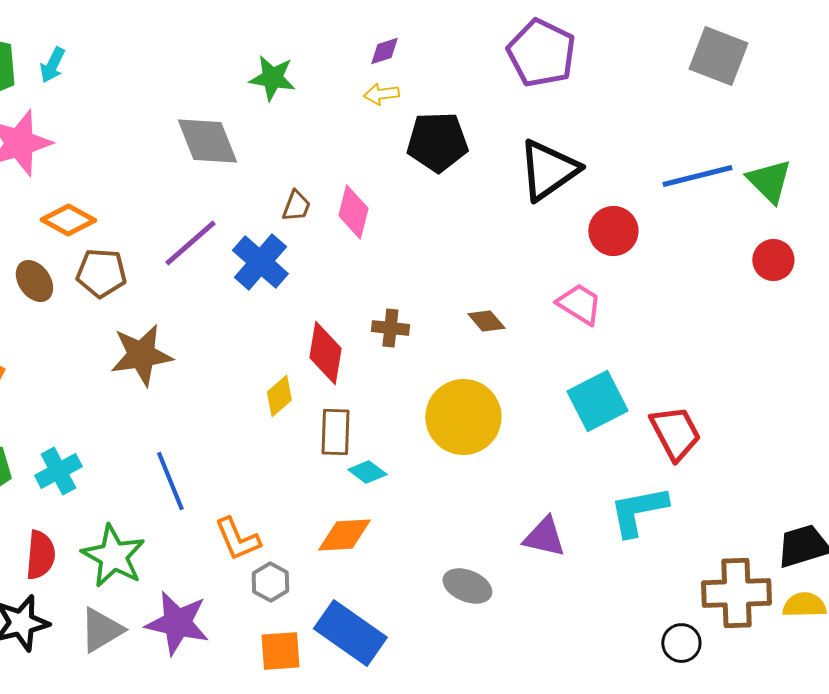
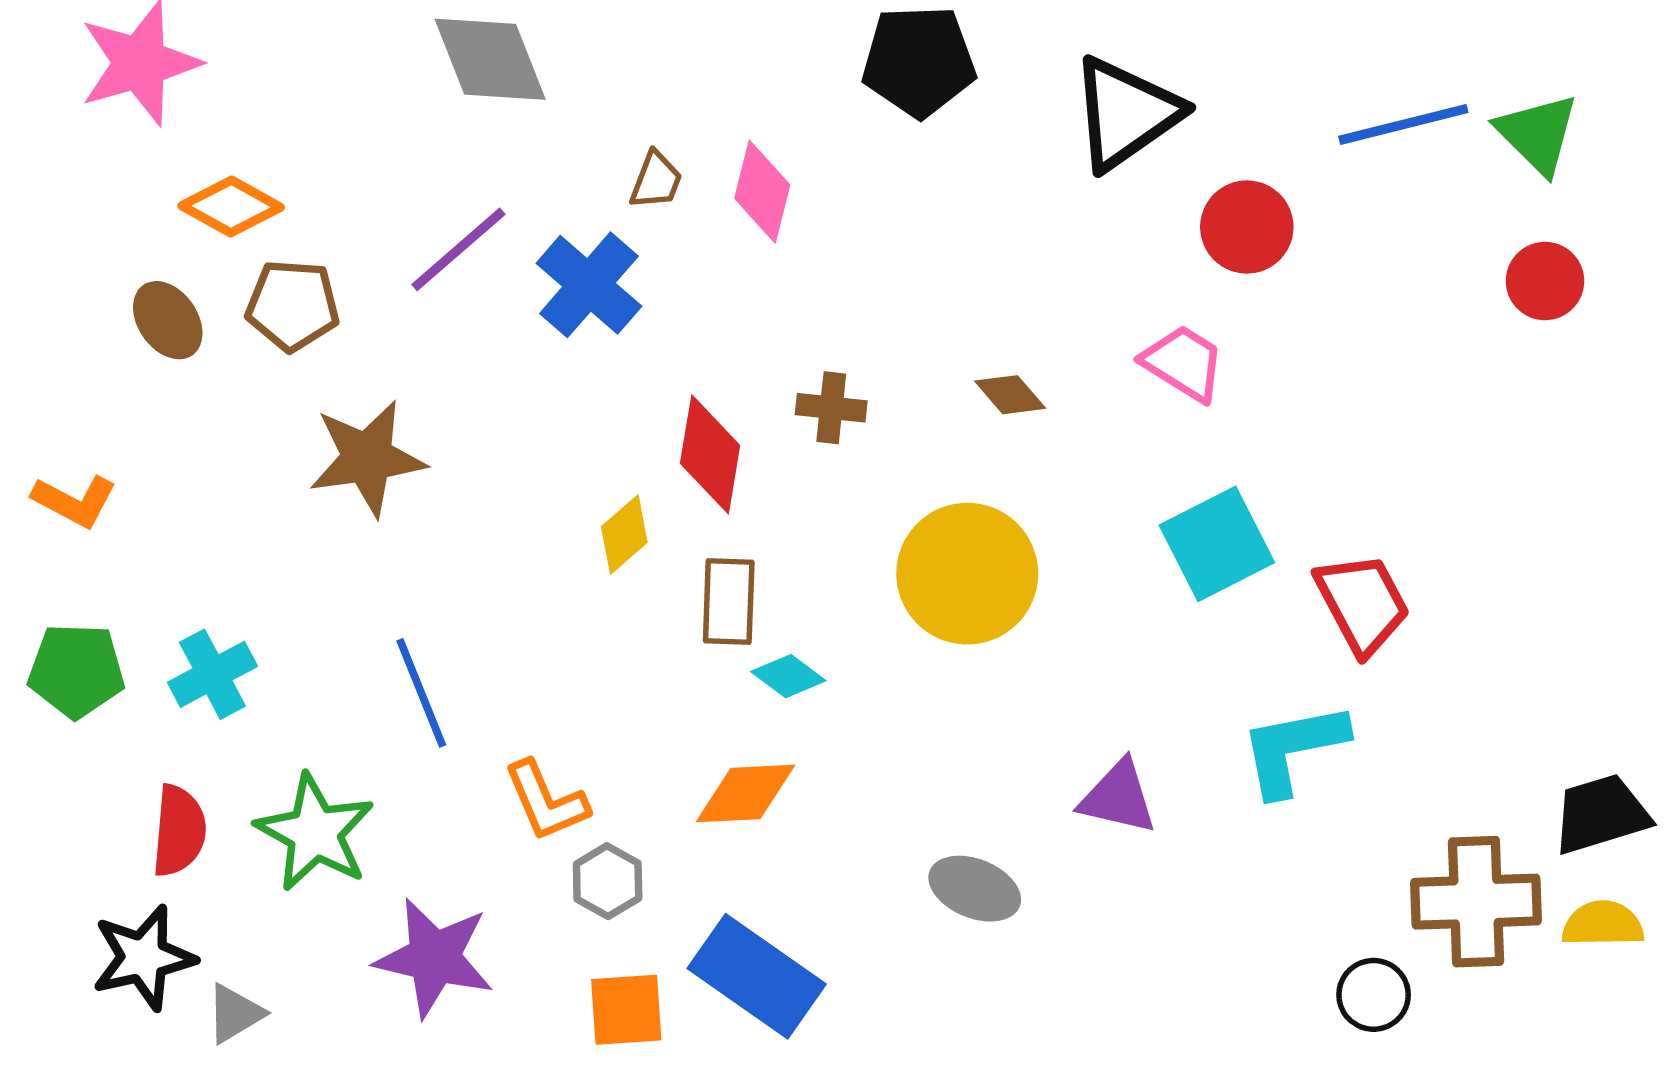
gray triangle: (101, 630) -> (235, 1013), moved, size x0.7

